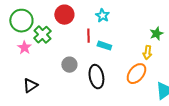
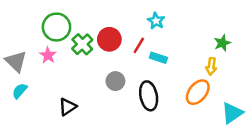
red circle: (64, 15) -> (109, 39), moved
red line: (88, 36) -> (139, 45), turned 32
pink star: (24, 48) -> (48, 55), moved

